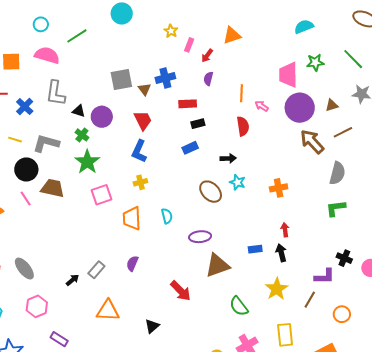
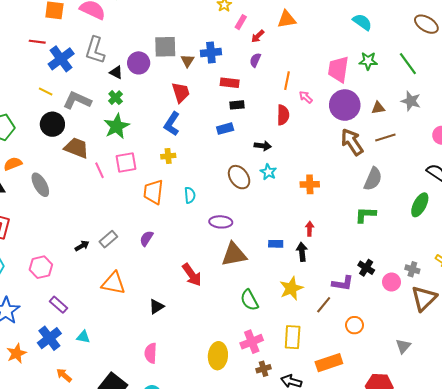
cyan semicircle: (304, 27) -> (362, 22), turned 48
blue cross: (25, 107) -> (61, 59), size x1.4
purple circle: (102, 117) -> (139, 63), moved
pink line: (26, 199) -> (100, 170), moved
gray ellipse: (24, 269) -> (40, 185), moved

